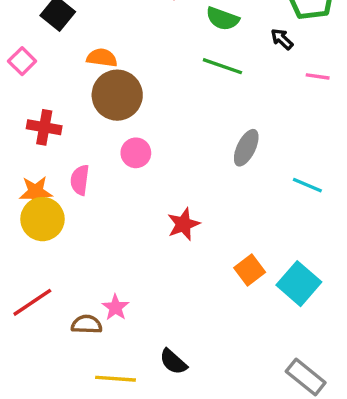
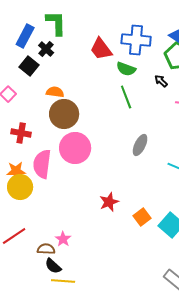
green line: (222, 66) -> (126, 97), turned 50
pink circle: (136, 153) -> (75, 148), size x1.8
pink semicircle: (80, 180) -> (42, 164), size x1.6
red star: (183, 224) -> (109, 202), moved
black semicircle: (173, 362) -> (53, 266), moved

